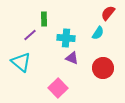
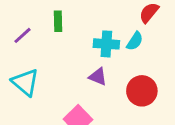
purple line: (30, 35) -> (22, 35), moved
cyan cross: (66, 38) -> (106, 44), moved

